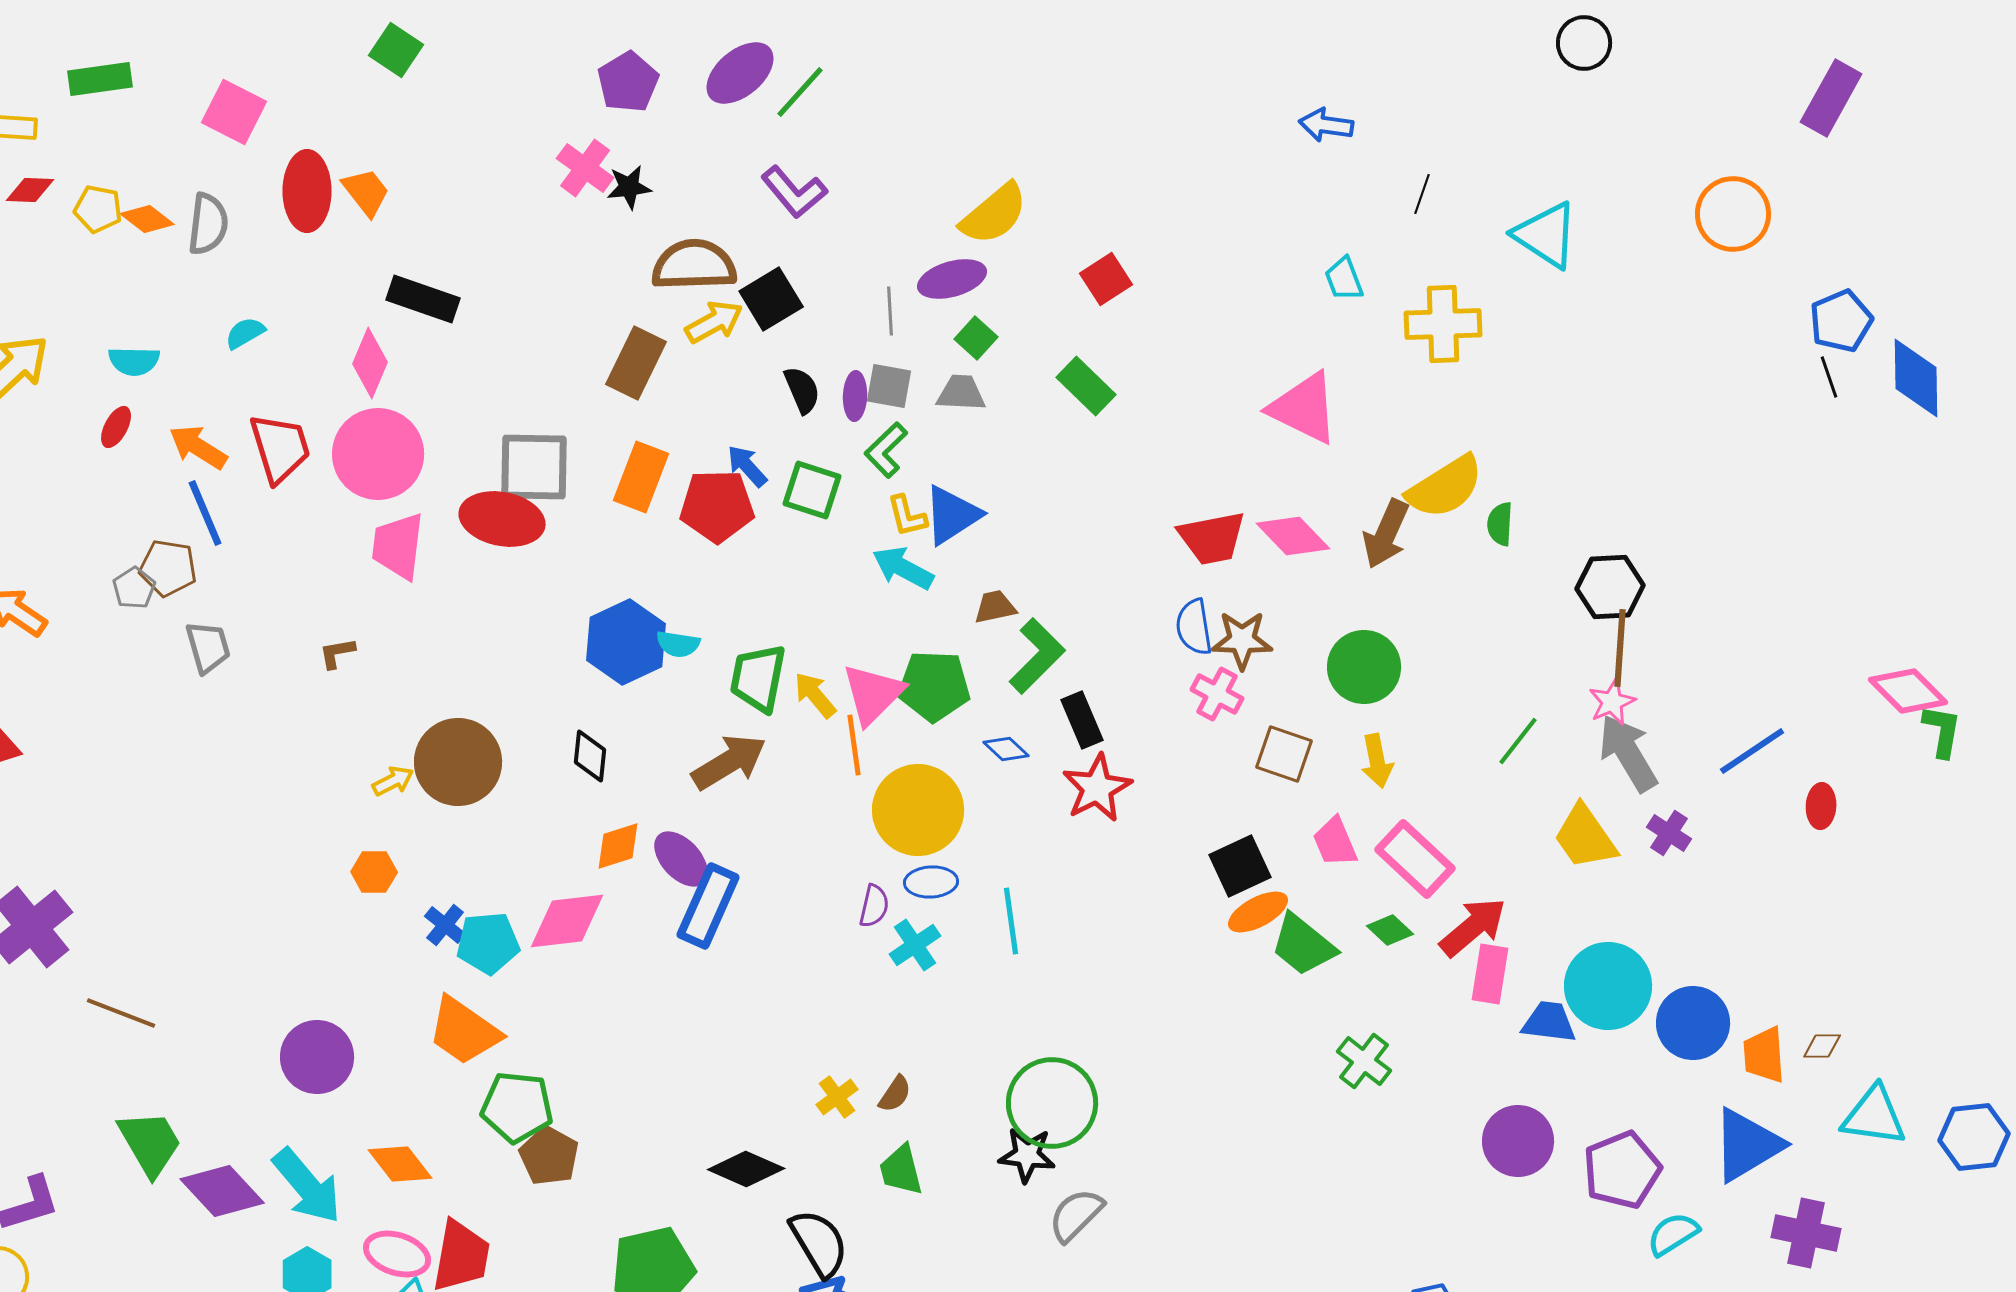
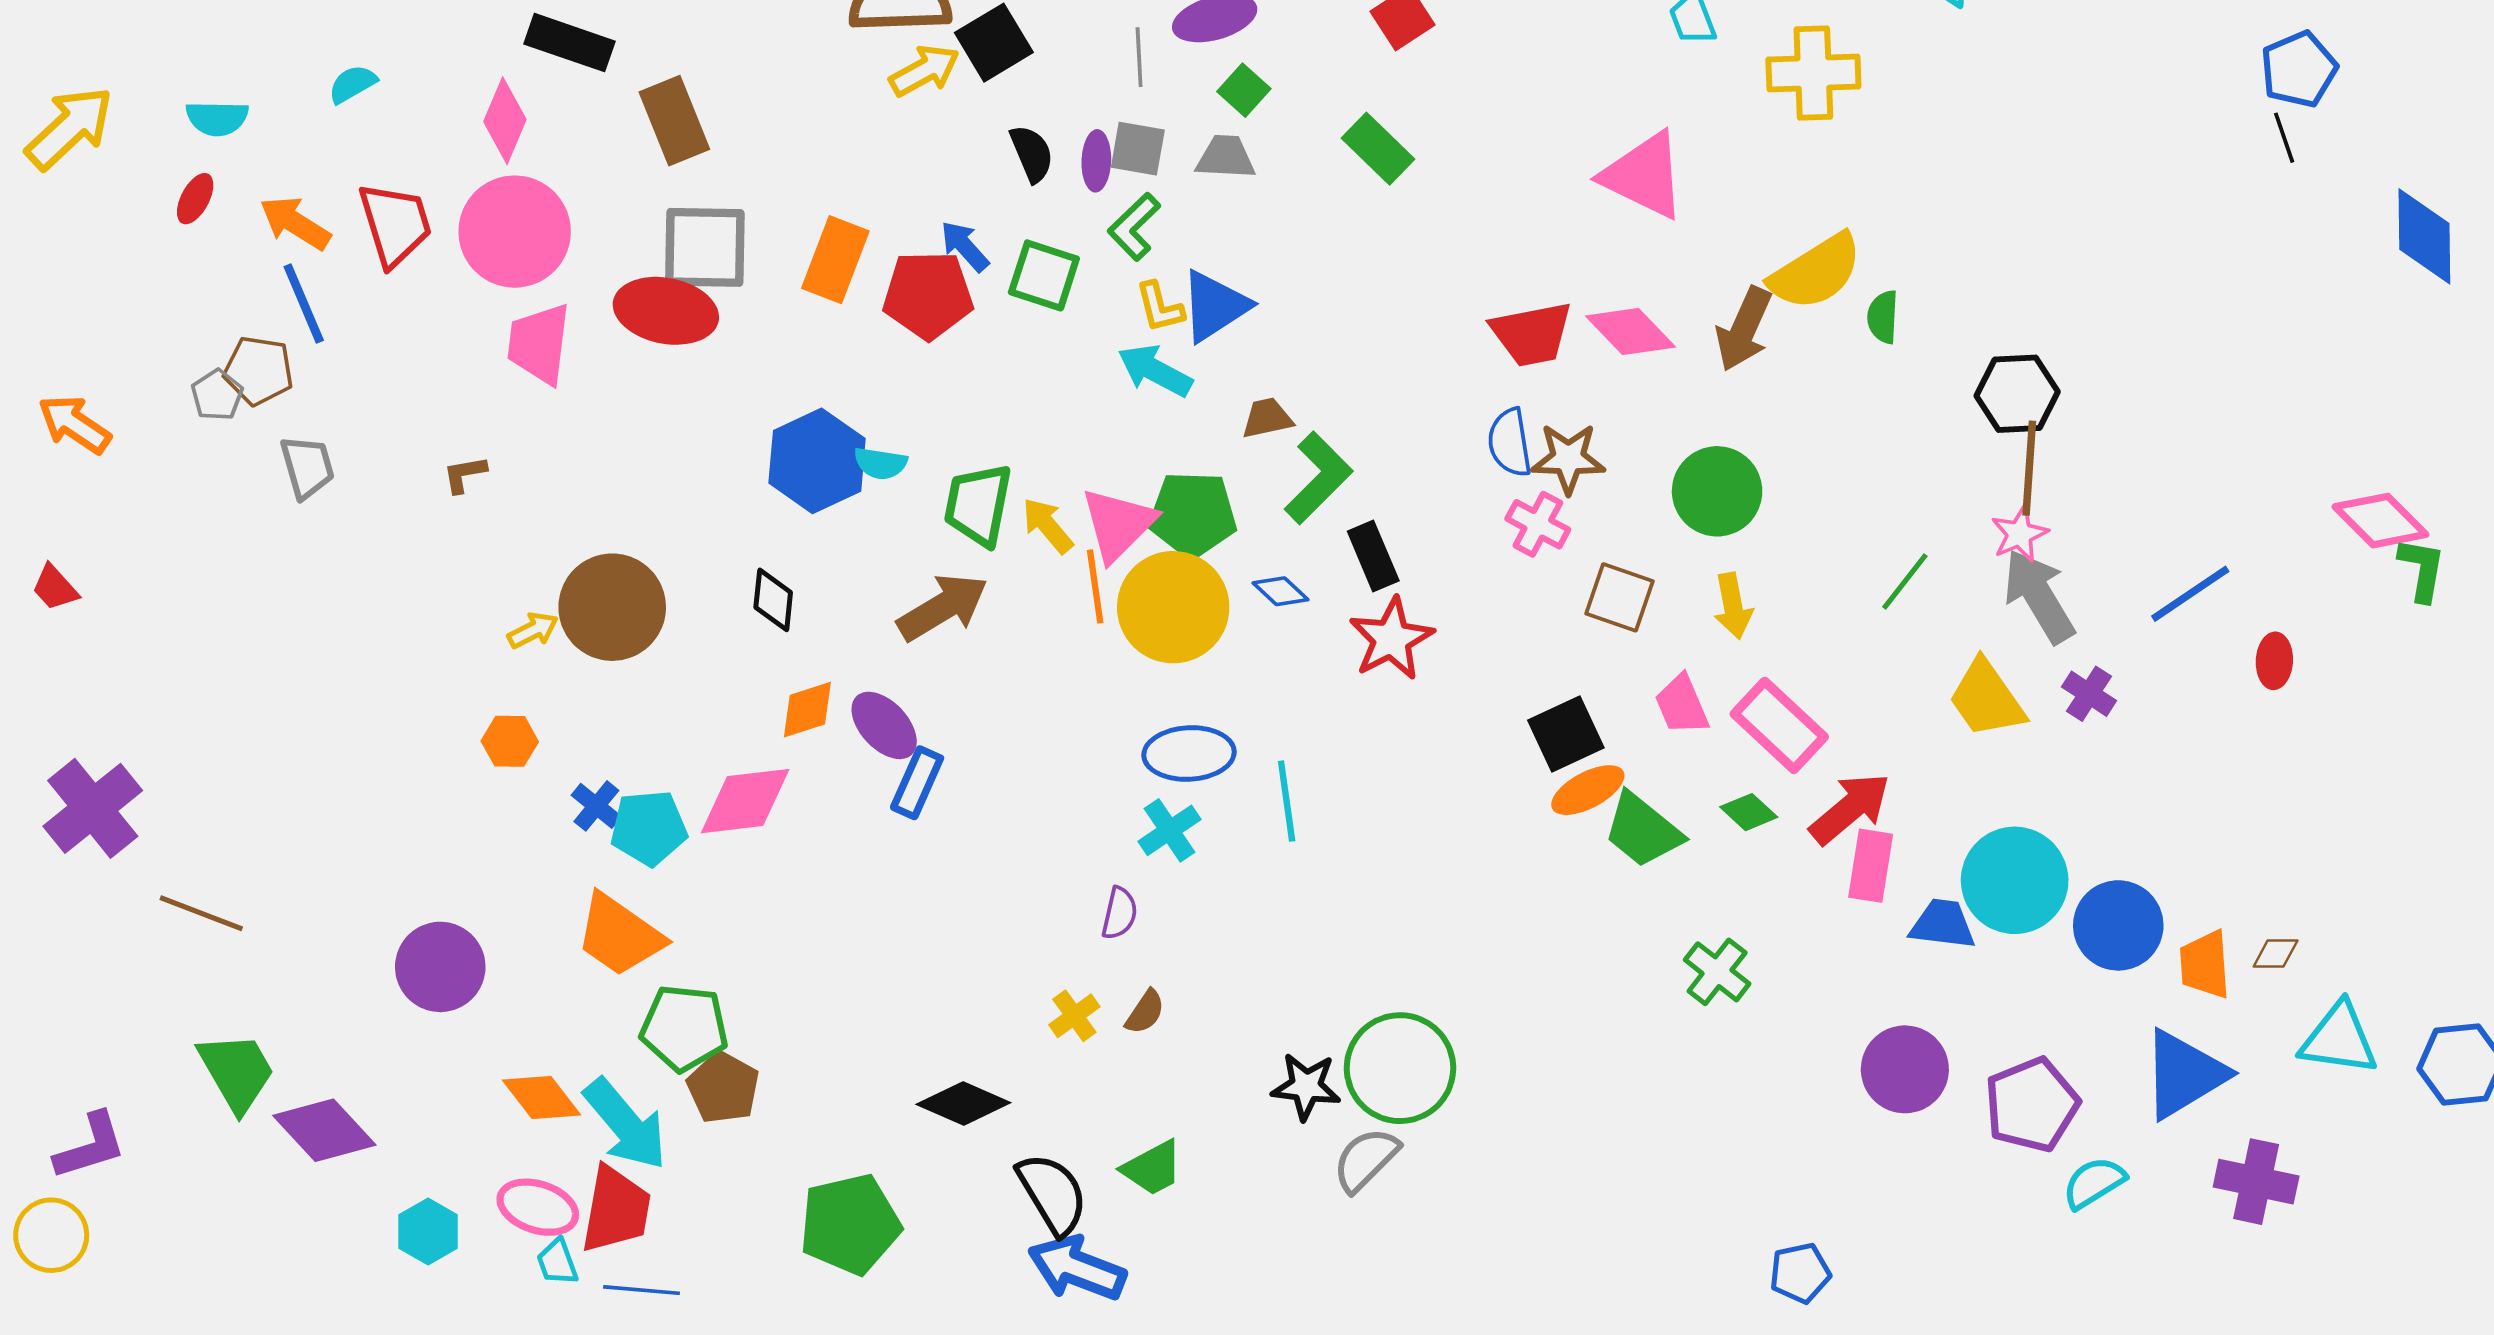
brown rectangle: (636, 363) -> (674, 121), moved, turned -48
blue diamond: (1916, 378) -> (2424, 236), moved
yellow circle: (918, 810) -> (1173, 607), moved
blue ellipse: (931, 882) -> (1189, 753), size x1.4
blue rectangle: (708, 906) -> (917, 783), size x0.7
purple semicircle: (874, 906) -> (1120, 913), moved
green circle: (1052, 1103) -> (1400, 1068), moved
green trapezoid: (901, 1170) -> (1152, 1168), moved, turned -104
cyan arrow: (307, 1186) -> (626, 1124), moved

